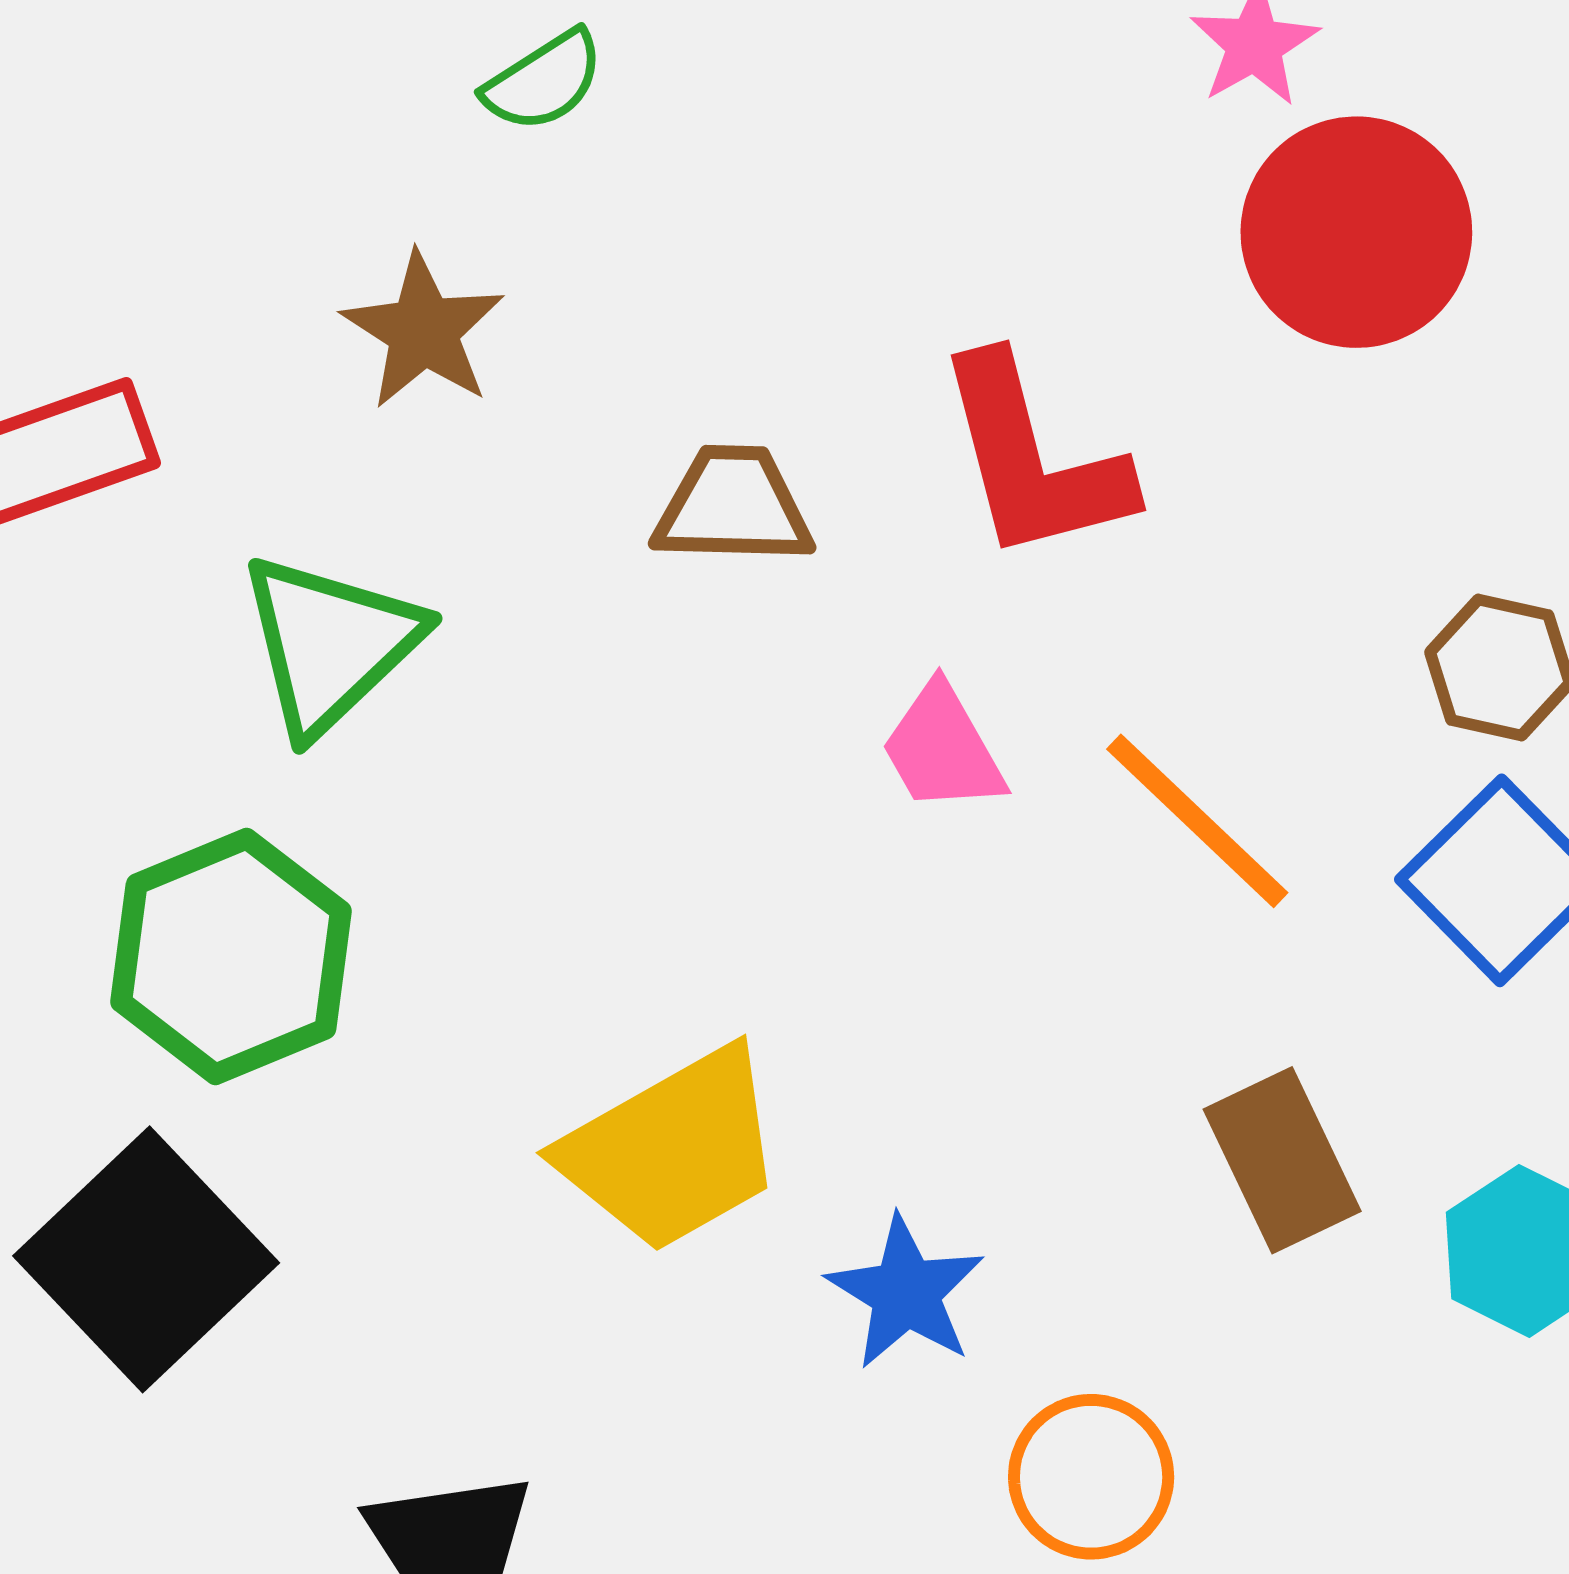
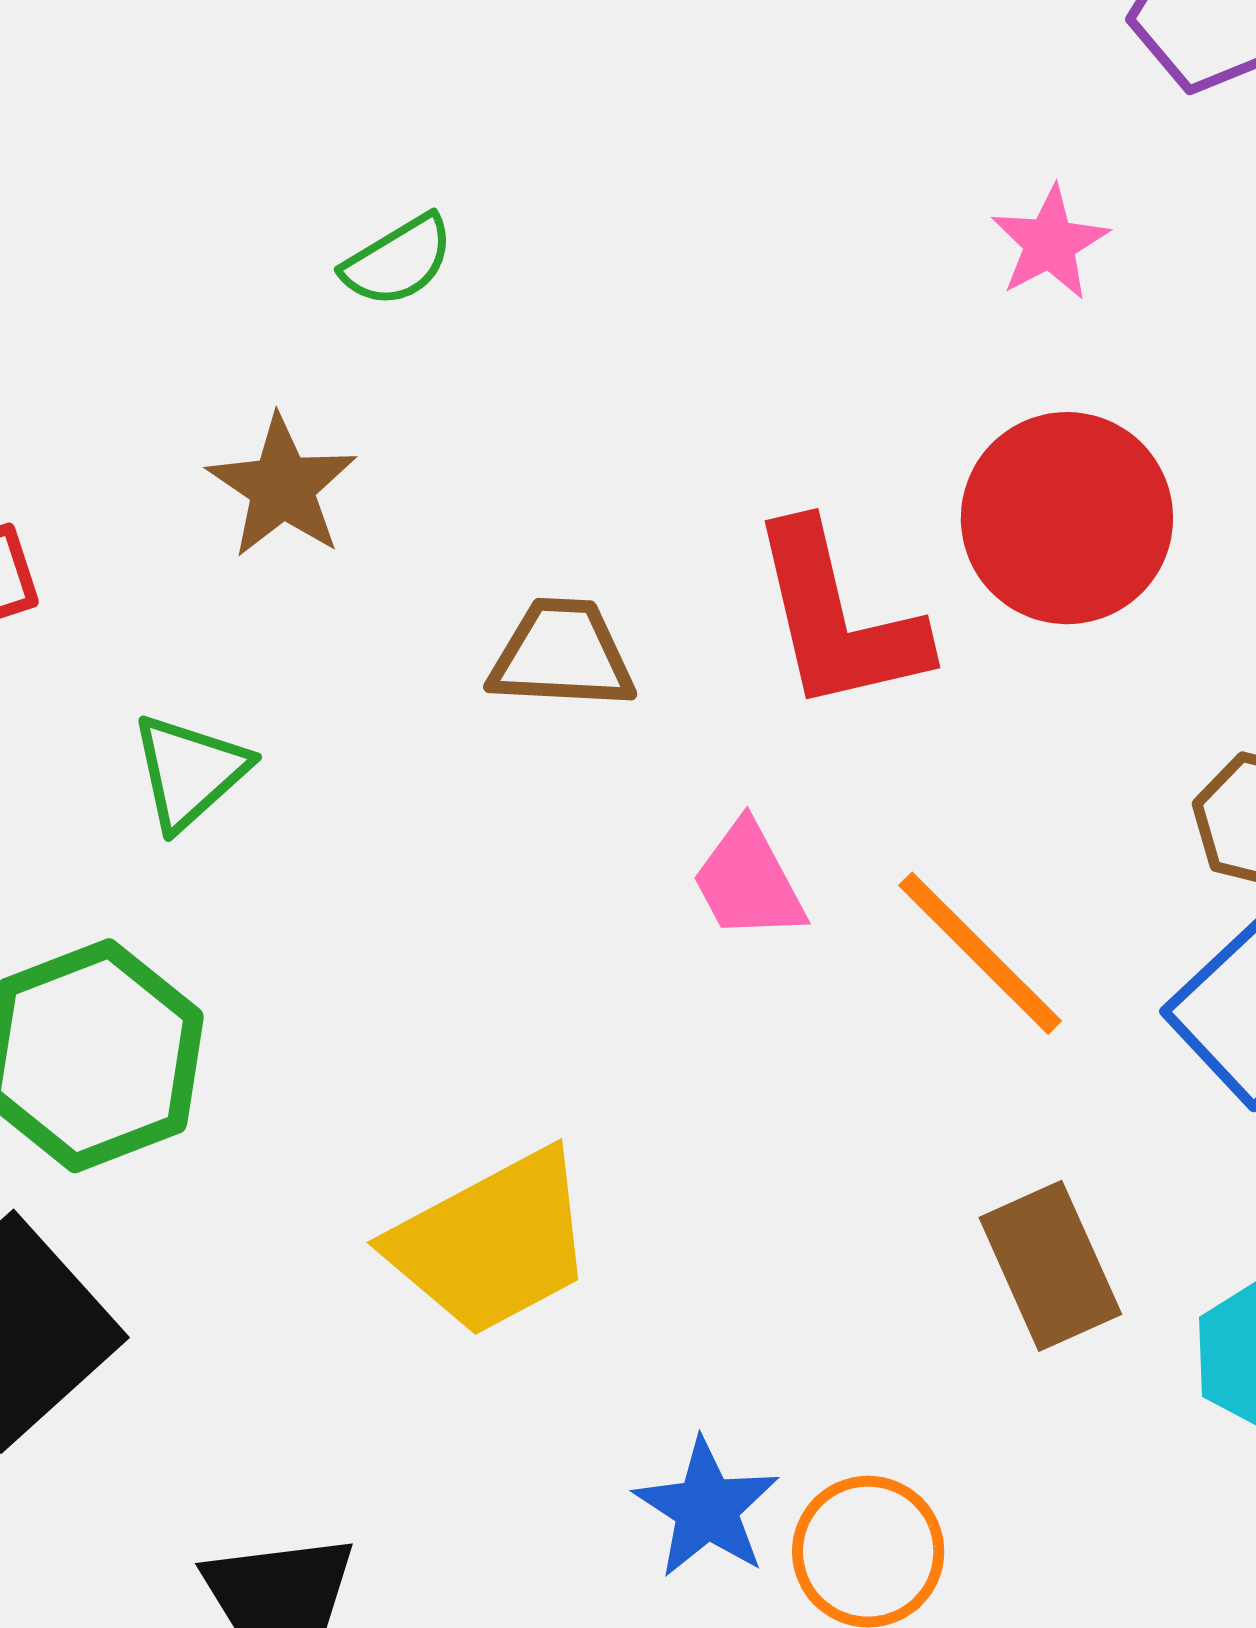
red circle: (1356, 232) -> (1067, 518), moved
green triangle: (330, 644) -> (190, 771), size x0.7
blue star: (906, 1293) -> (707, 1508), moved

